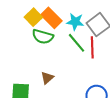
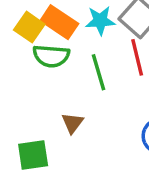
green line: (76, 43) -> (98, 72), moved, turned 35

